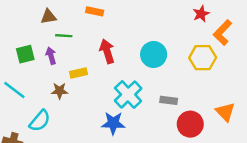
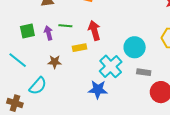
green line: (64, 36) -> (65, 26), moved
cyan circle: (154, 55) -> (135, 47), moved
yellow rectangle: (78, 73) -> (80, 48), moved

